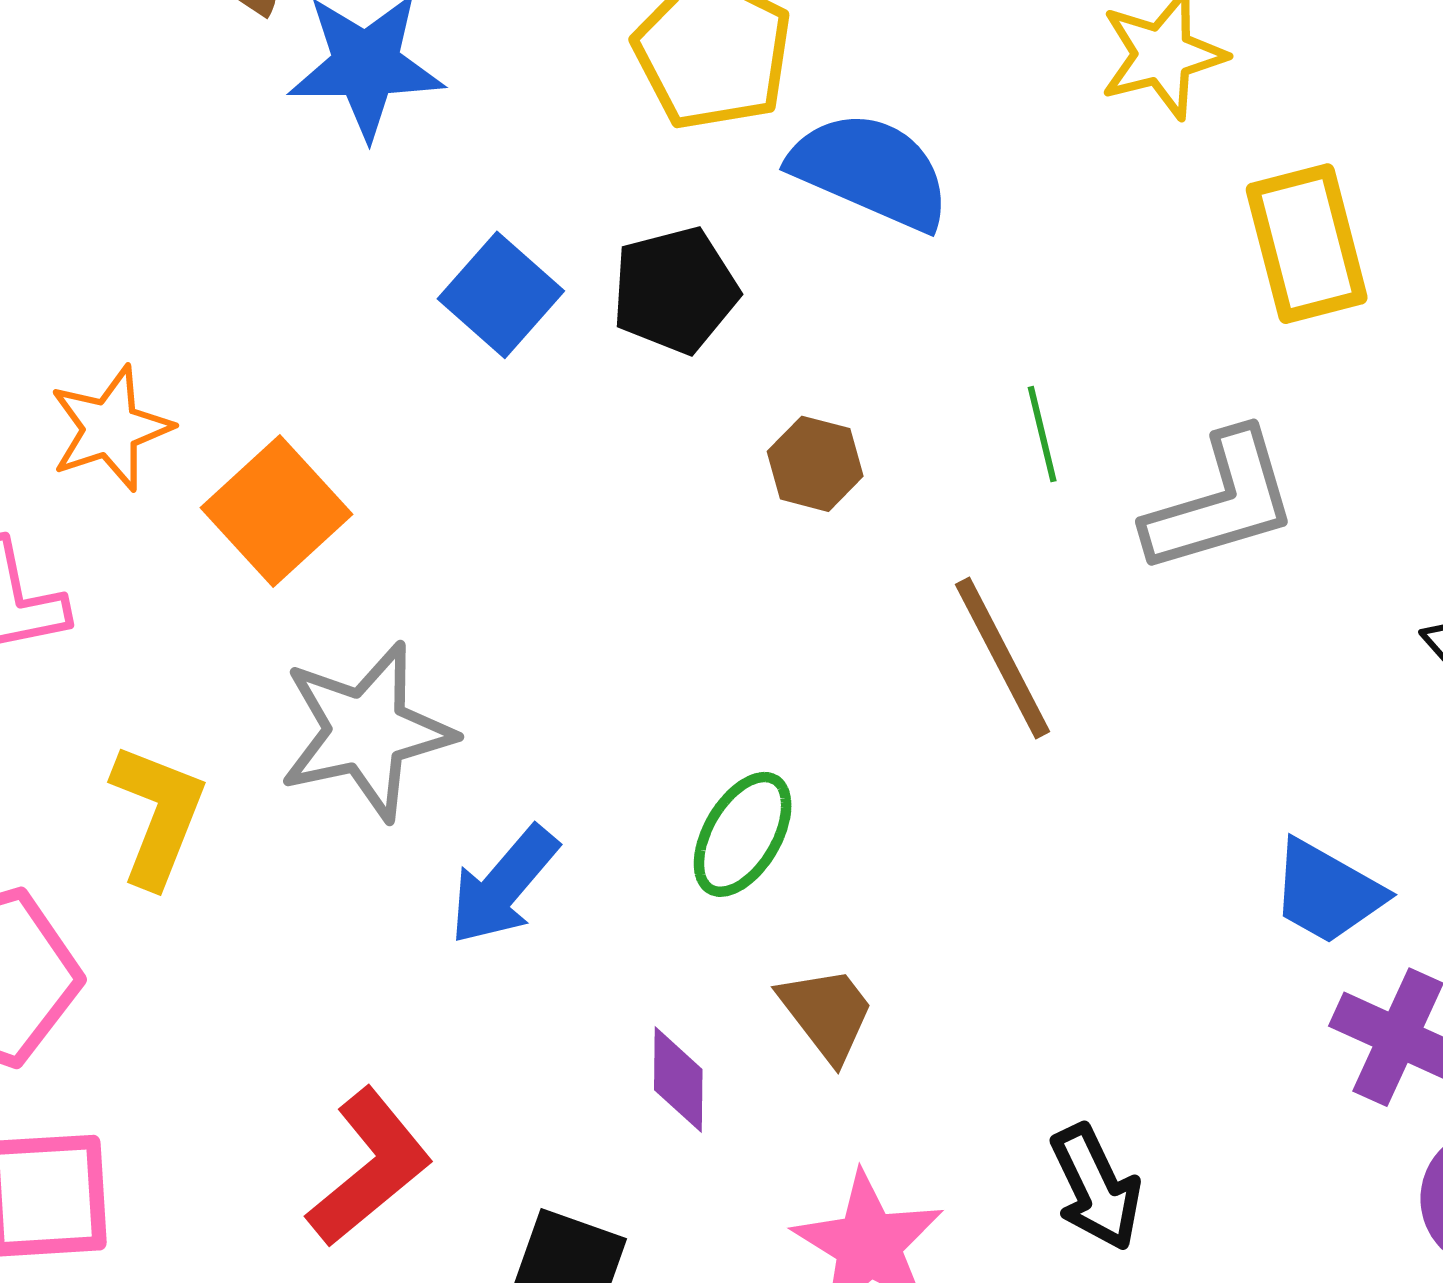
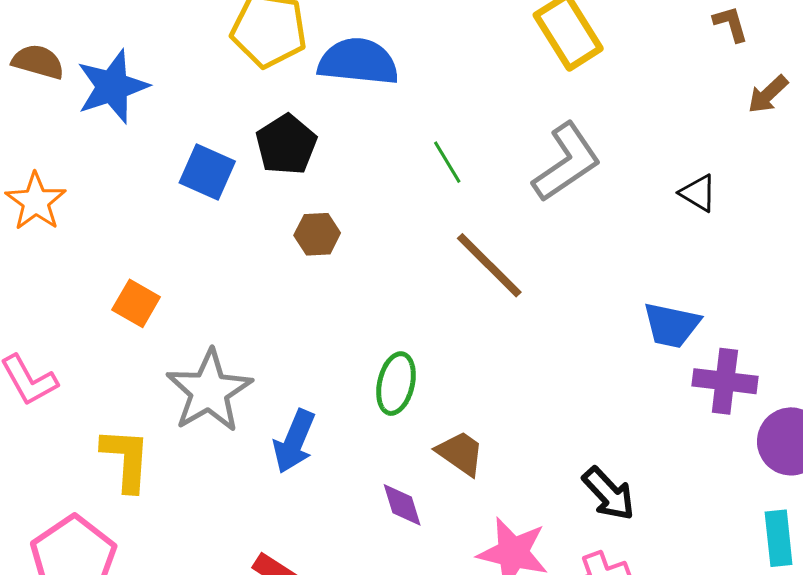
orange star: (111, 428) -> (36, 201), moved
green line: (1042, 434) -> (447, 162), moved
brown hexagon: (815, 464) -> (317, 234), moved
orange square: (276, 511) -> (136, 303), size x0.7

